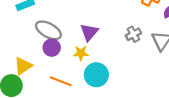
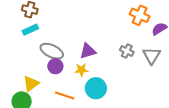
purple triangle: (89, 32) -> (88, 51), turned 36
gray cross: (133, 34) -> (127, 51), turned -32

